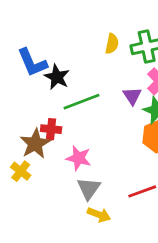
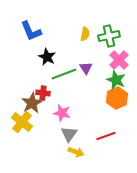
blue L-shape: (32, 63) -> (31, 31), moved
purple triangle: (132, 96) -> (86, 68), moved
yellow cross: (21, 171) -> (22, 122), size x1.5

